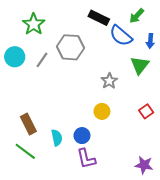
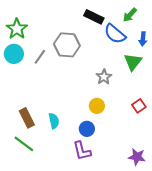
green star: (34, 24) -> (17, 29), moved
blue circle: (82, 136) -> (87, 129), moved
cyan semicircle: (57, 138) -> (54, 121), moved

